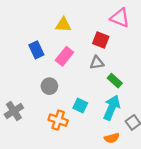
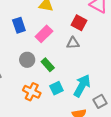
green rectangle: (115, 81) -> (48, 65), moved
cyan square: (80, 106) -> (56, 88), moved, turned 32

